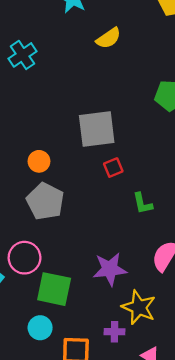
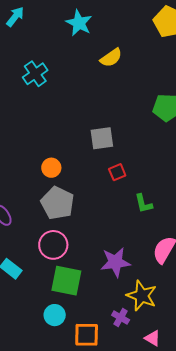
gray square: (97, 129) -> (102, 138), size x0.7
pink circle: (25, 258) -> (53, 245), moved
purple cross: (115, 332) -> (121, 318), turned 30

